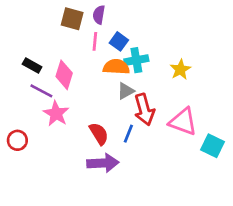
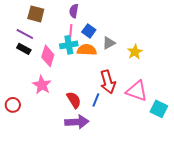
brown square: (72, 19) -> (36, 14), moved
cyan cross: (136, 60) -> (69, 45), moved
purple line: (41, 91) -> (25, 34), moved
gray triangle: (126, 91) -> (109, 43), moved

